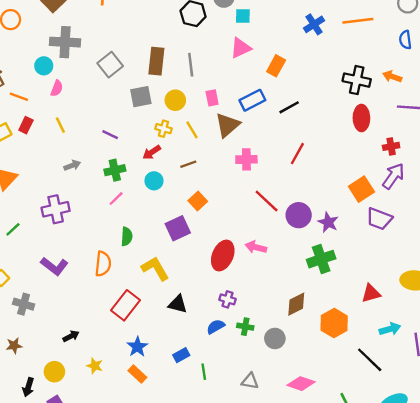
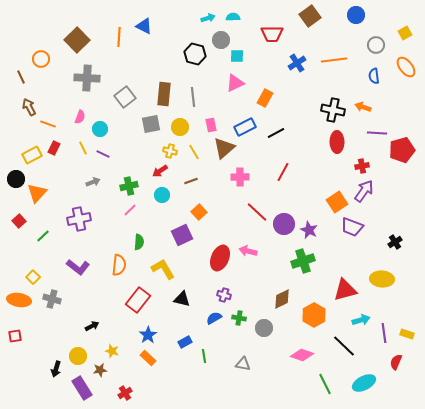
cyan circle: (44, 66) -> (100, 129), moved
purple line: (110, 135) -> (103, 154), moved
red triangle: (371, 293) -> (345, 290), size x1.4
brown star: (14, 346) -> (100, 370), moved
pink diamond: (301, 384) -> (302, 355), moved

